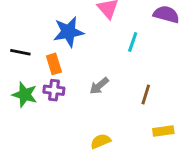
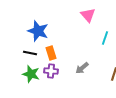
blue star: (69, 32) -> (38, 31), moved, turned 30
black line: (20, 52) -> (30, 53), moved

